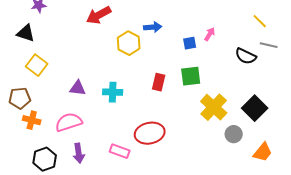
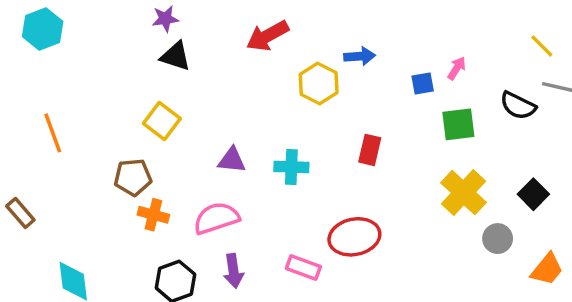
black triangle: (26, 33) -> (176, 56), moved
green square: (191, 76) -> (458, 124), moved
black square: (255, 108) -> (533, 194), size x0.7

